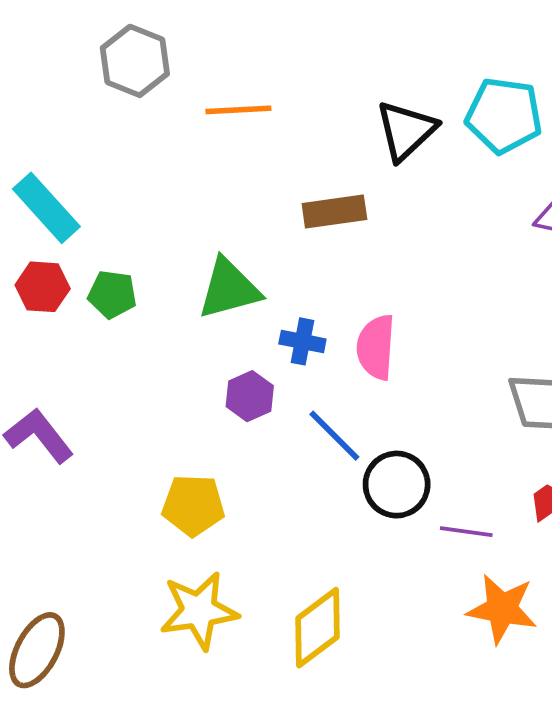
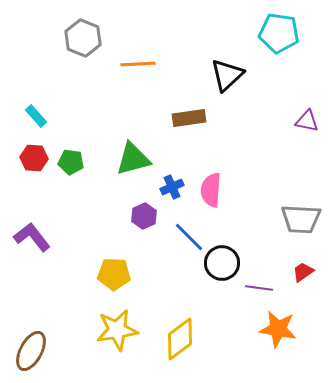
cyan pentagon: (504, 116) -> (279, 33), moved
cyan rectangle: (46, 208) -> (36, 116), size x0.6
blue cross: (302, 341) -> (172, 187), turned -35

